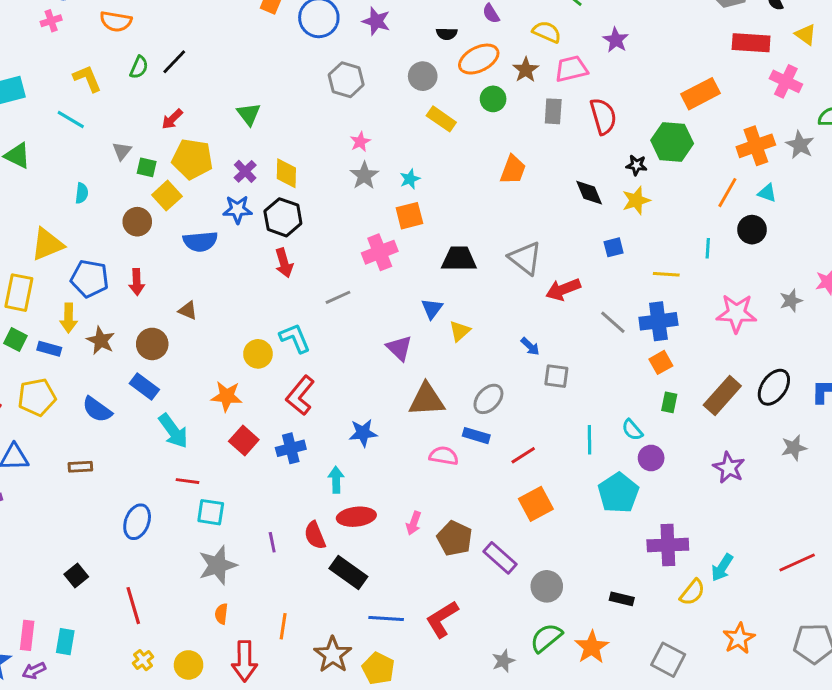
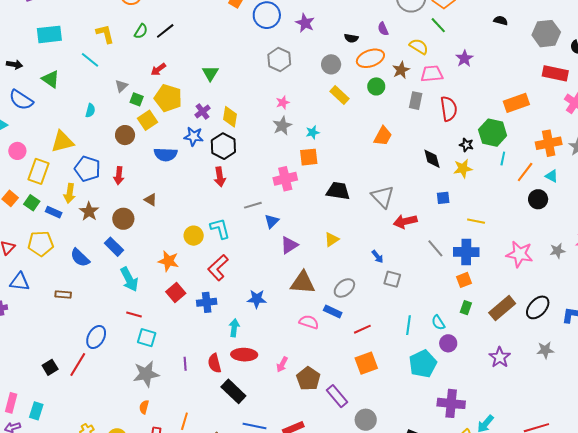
cyan line: (708, 248) -> (503, 158), moved
blue triangle: (432, 309) -> (272, 221), moved
purple triangle: (399, 348) -> (289, 245), turned 36
red line: (133, 606) -> (78, 365), moved, turned 40

